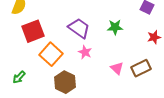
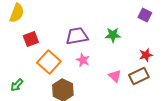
purple trapezoid: (79, 28) -> (77, 36), turned -45
red square: (33, 31) -> (31, 39), size x0.7
red star: (154, 37) -> (146, 55), moved

